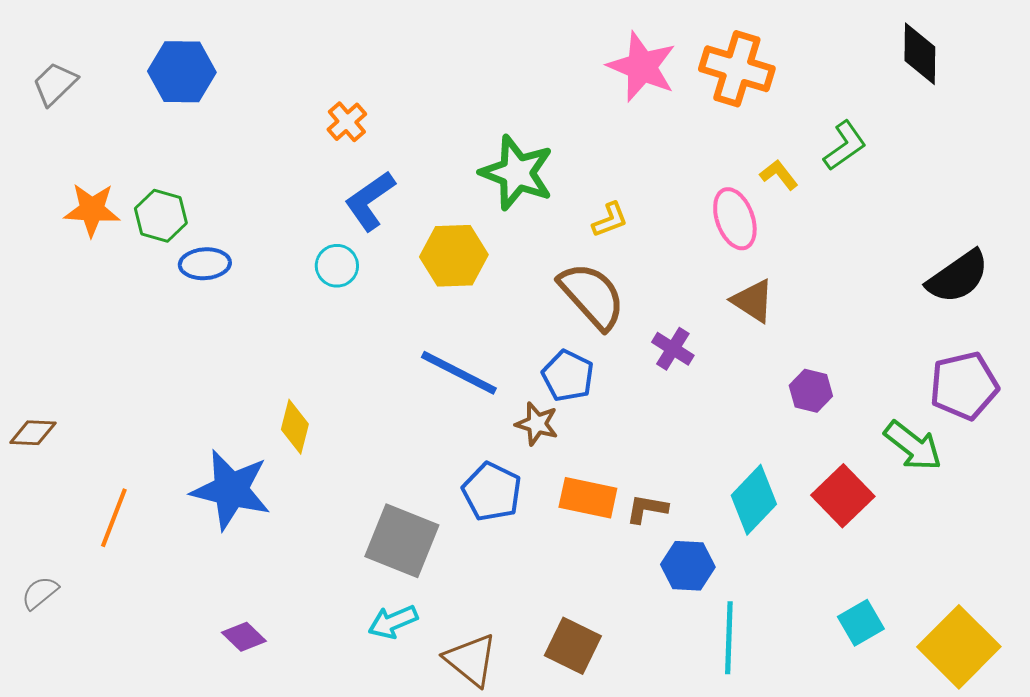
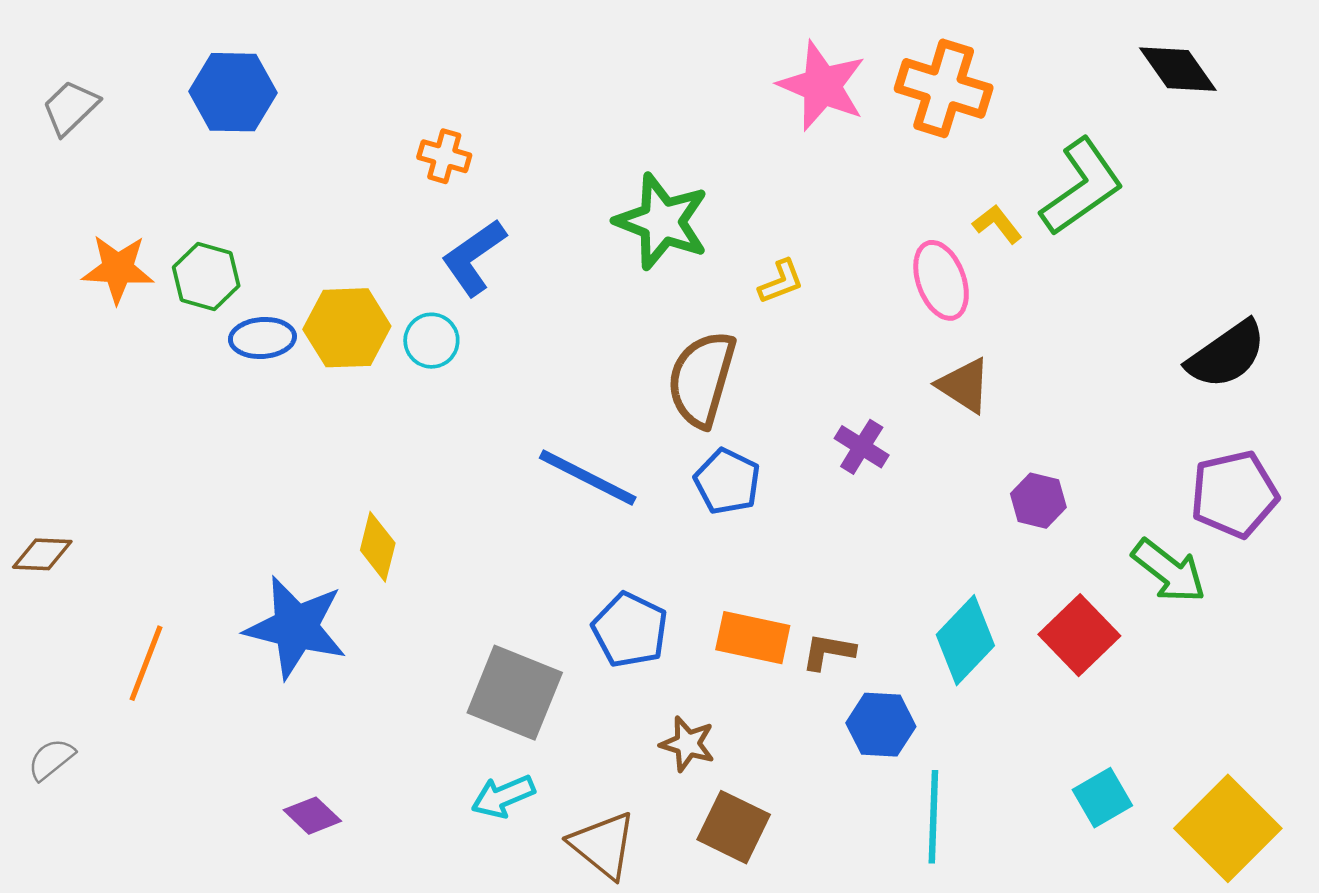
black diamond: (920, 54) -> (1178, 69), turned -36
orange cross: (347, 122) -> (444, 156), turned -33
green L-shape: (845, 146) -> (1082, 187), size x1.5
yellow hexagon: (454, 256) -> (347, 328), moved
brown semicircle: (592, 296) -> (702, 379), moved, turned -122
brown star: (537, 424) -> (688, 744), moved

